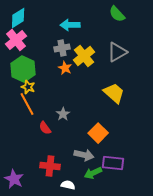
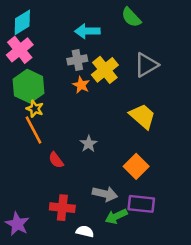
green semicircle: (117, 14) -> (131, 17), moved
gray star: (63, 114) -> (89, 144), moved
orange square: (98, 133) -> (136, 166), moved

